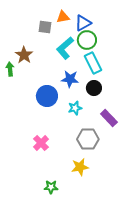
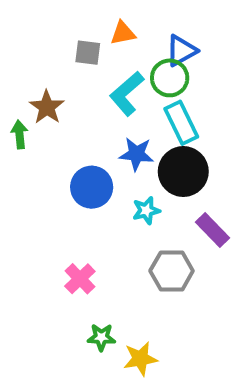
blue triangle: (83, 23) -> (181, 51), moved
black circle: (94, 88) -> (183, 172), size x1.6
yellow star: (80, 167) -> (140, 359), moved
green star: (51, 187) -> (101, 337), moved

